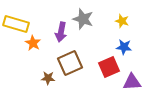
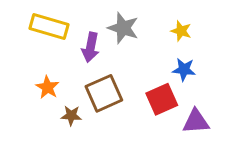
yellow rectangle: (16, 24) -> (49, 27), moved
orange star: (33, 43) -> (47, 87), moved

